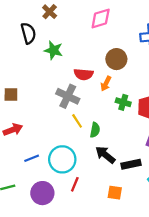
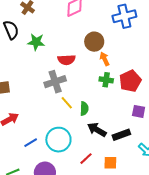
orange arrow: (106, 84) -> (105, 59), moved, turned 136
gray cross: (68, 96) -> (55, 82), turned -35
red line: (75, 184) -> (86, 159), moved, turned 32

